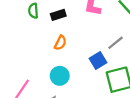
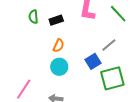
cyan circle: (60, 76) -> (59, 67), moved

